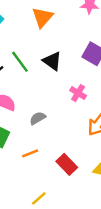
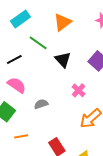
green line: (20, 62) -> (38, 43), moved, turned -30
orange line: (30, 153) -> (21, 136), moved

